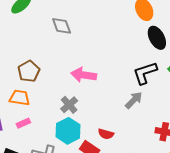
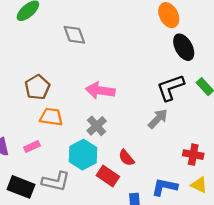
orange trapezoid: (20, 98) -> (51, 117), moved
gray cross: (69, 105) -> (97, 126), moved
red semicircle: (106, 134) -> (126, 158), turned 35

